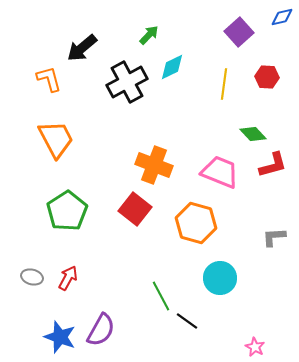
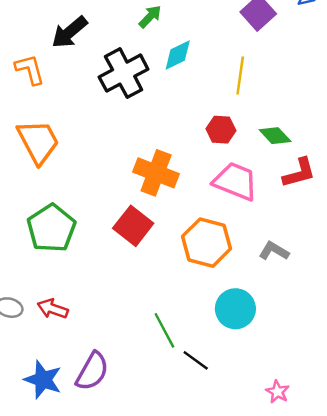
red hexagon: (267, 77) -> (221, 130), moved
gray L-shape: (274, 237) -> (274, 251), moved, turned 35
red arrow: (68, 278) -> (53, 309), turned -100

